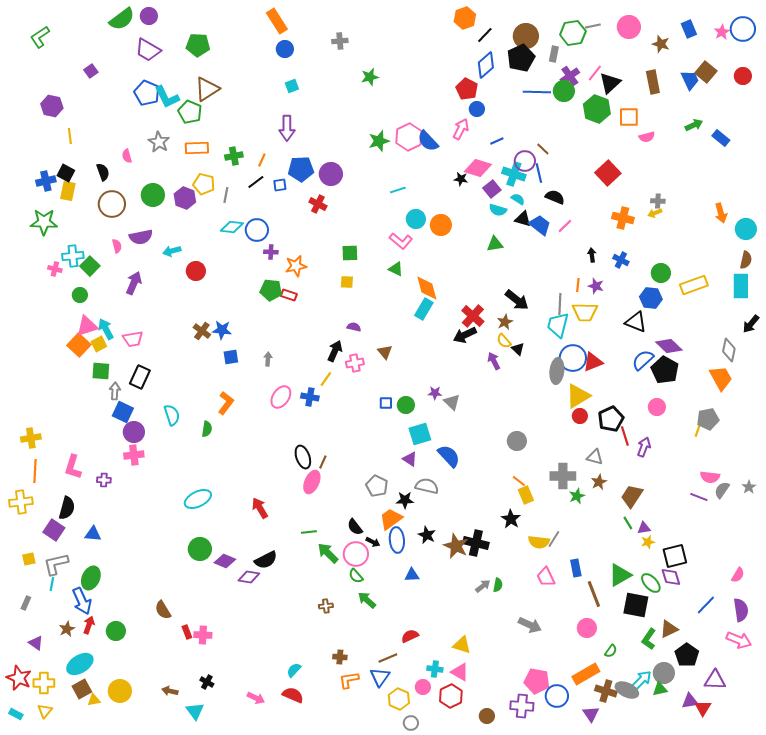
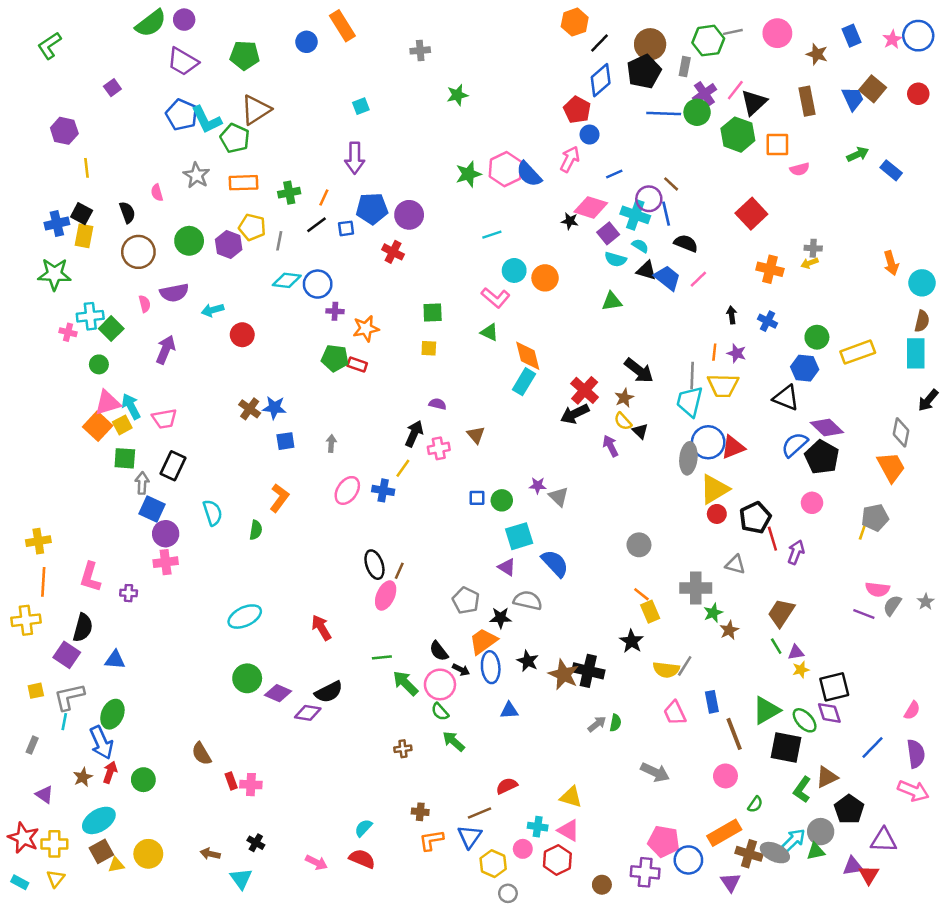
blue circle: (285, 49) -> (307, 42), moved
brown star: (599, 482) -> (729, 630), moved

